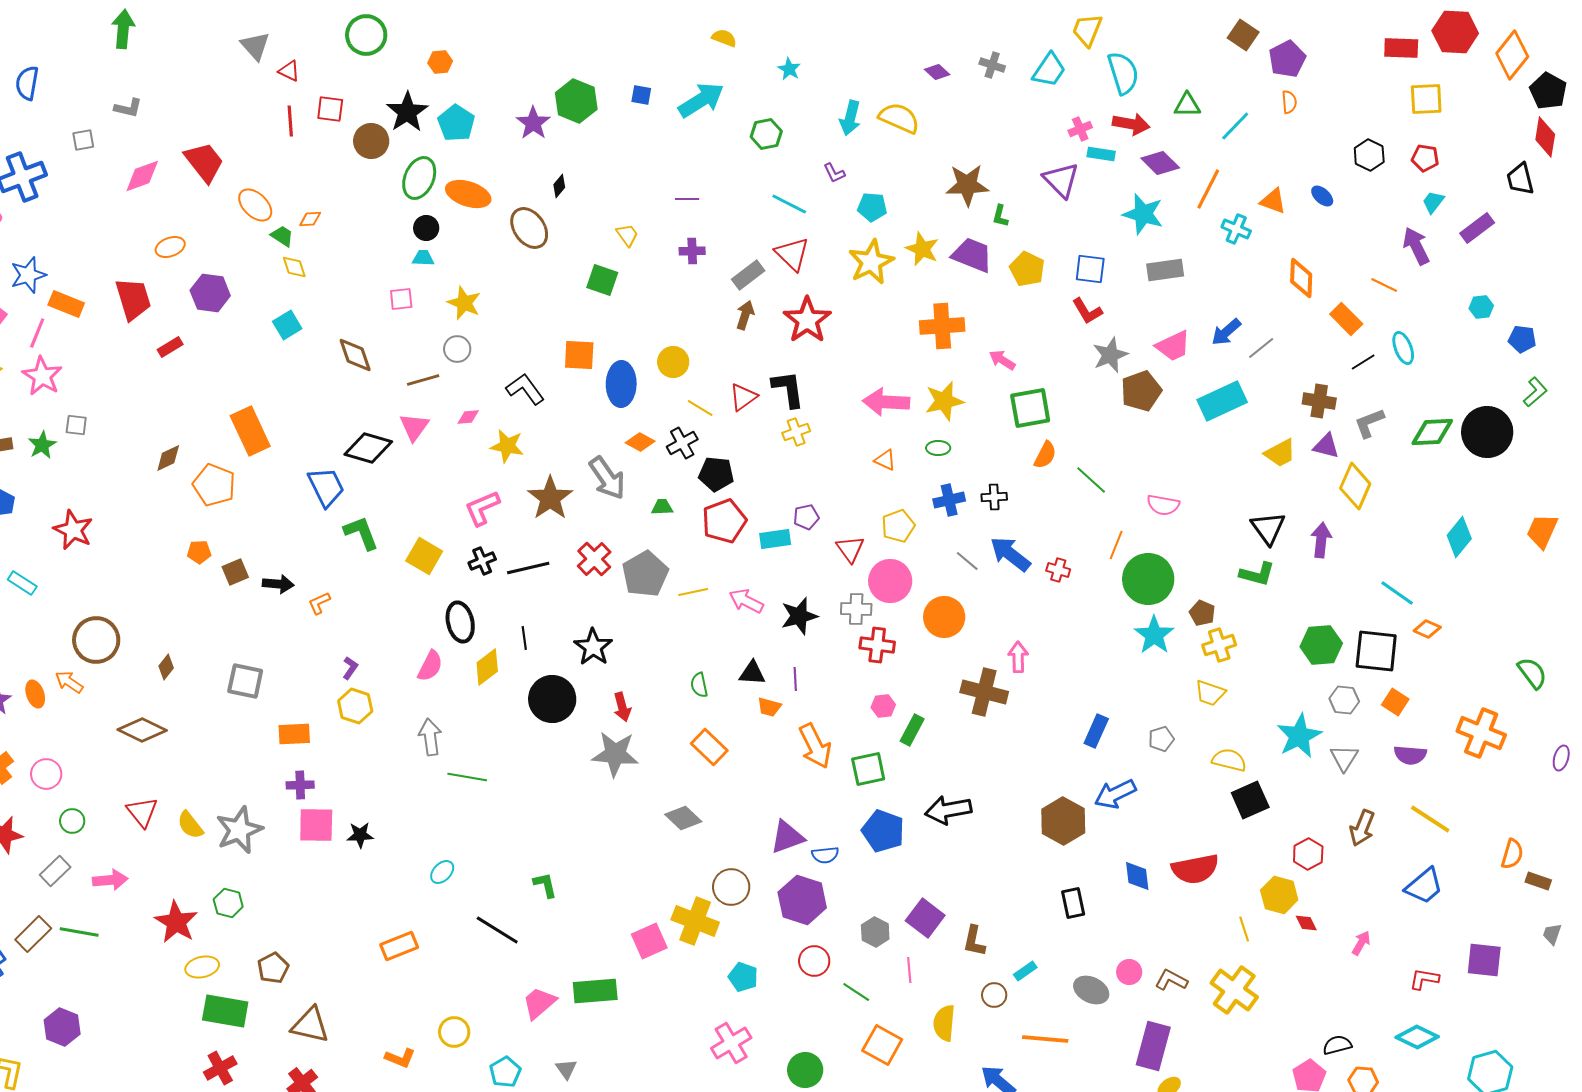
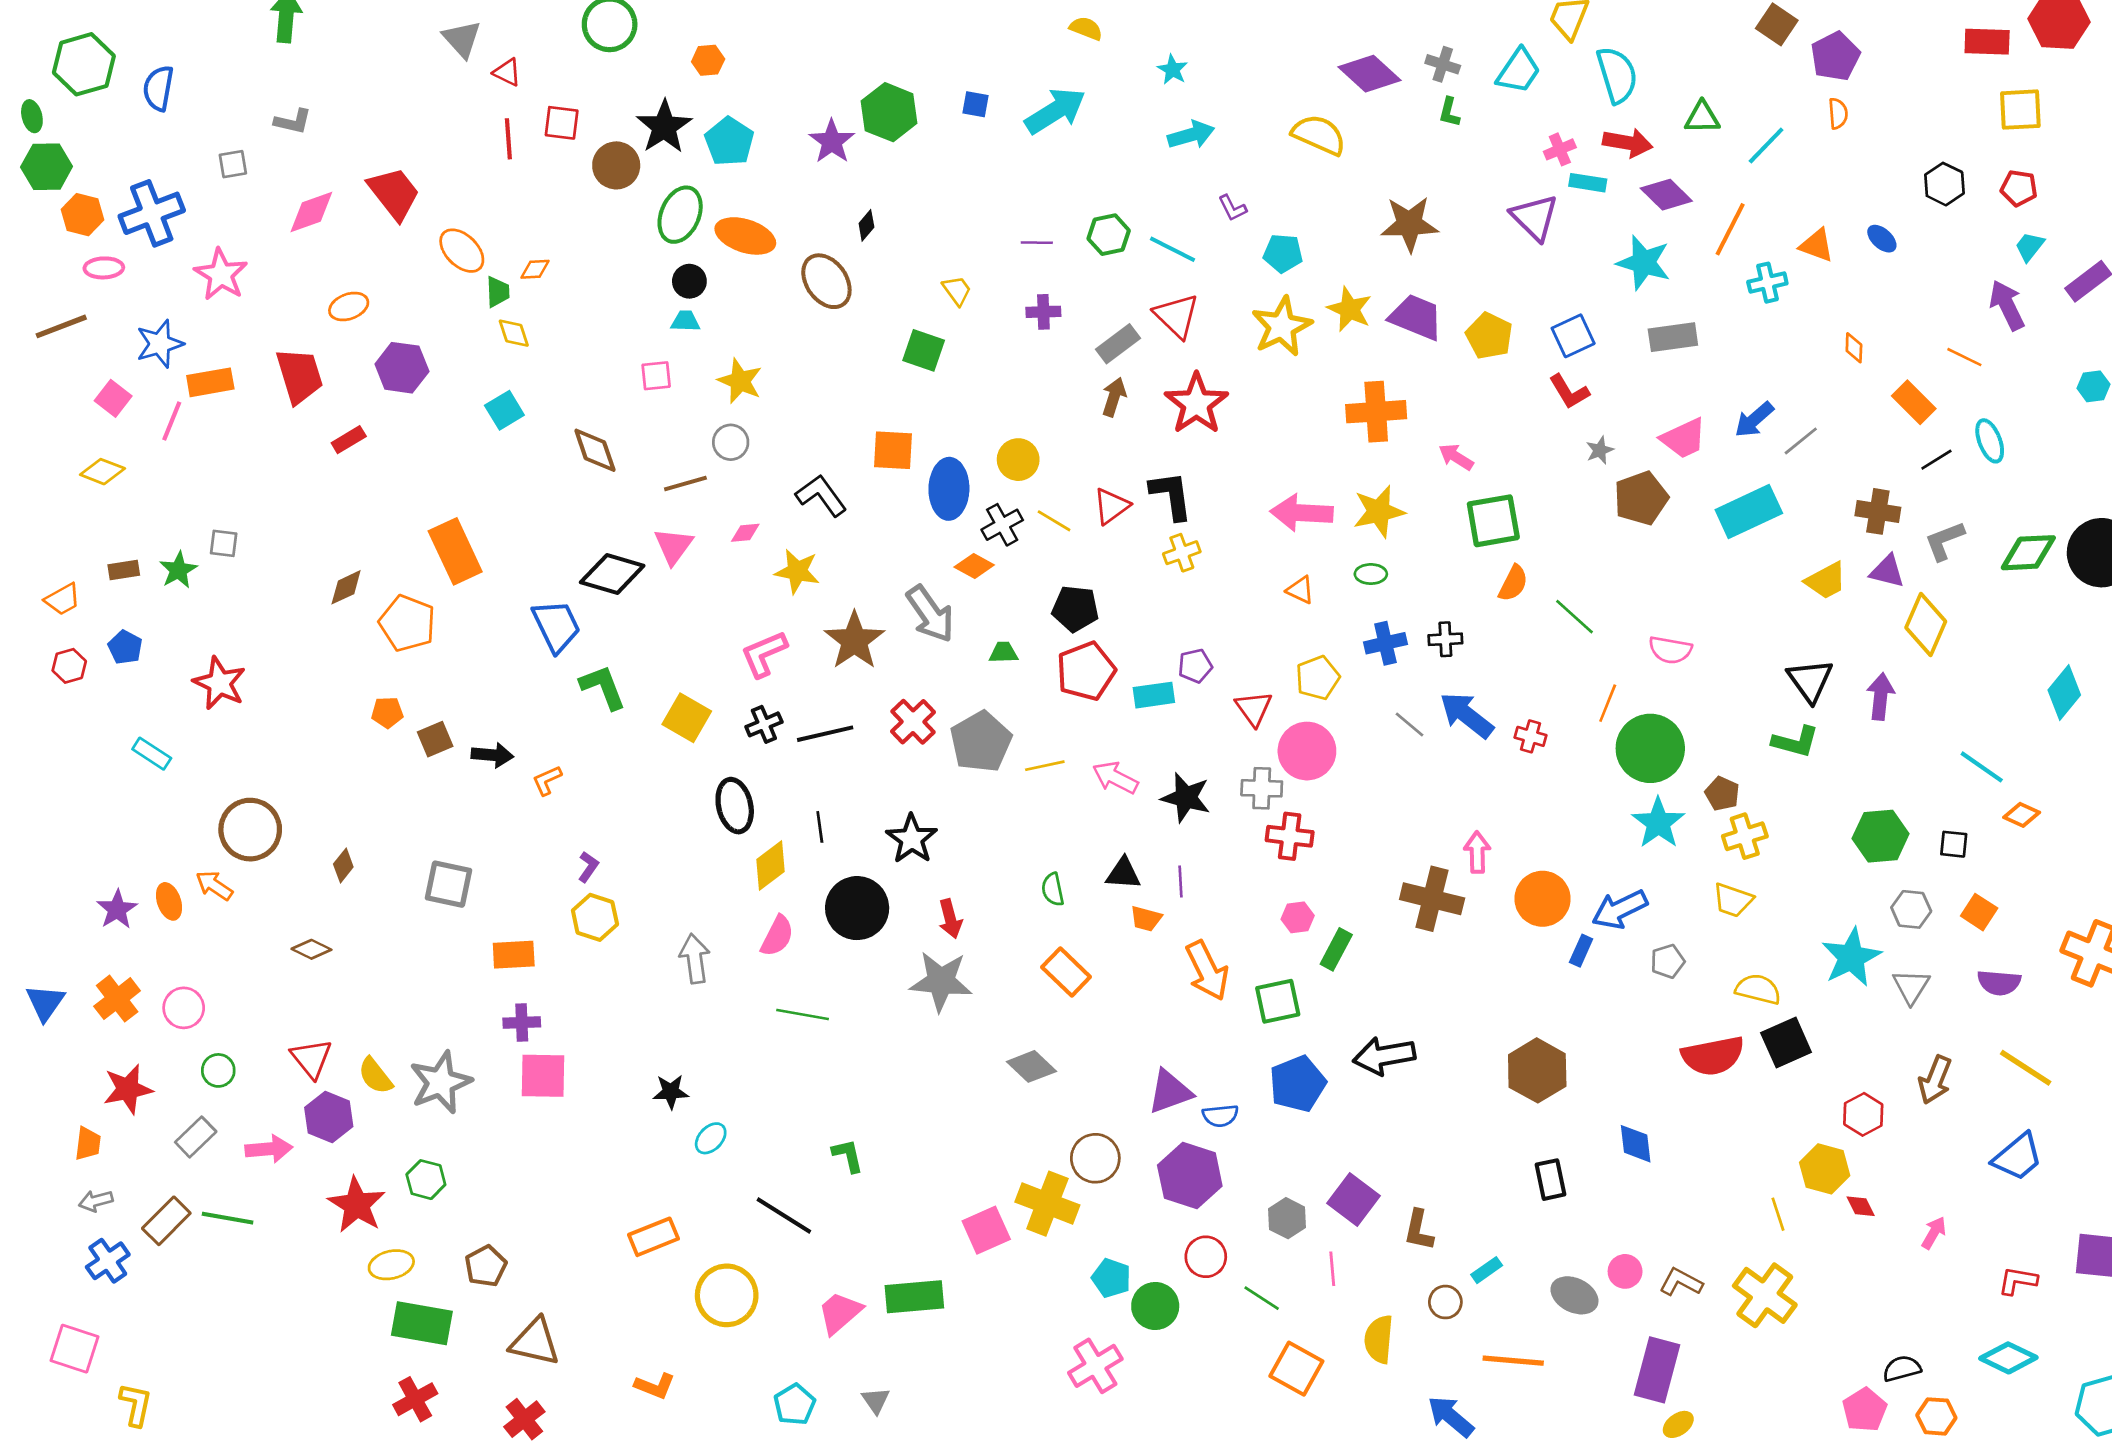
purple diamond: (937, 72) -> (1369, 74), size x1.8
cyan arrow: (850, 118) -> (1191, 135), moved, turned -120
green hexagon: (766, 134) -> (1109, 235), moved
green L-shape: (1000, 216) -> (1449, 112), moved
cyan cross: (1236, 229) -> (1767, 283), turned -36
green trapezoid: (282, 236) -> (498, 292), turned 55
blue square: (1090, 269) -> (1573, 336), turned -32
orange diamond: (1301, 278) -> (1854, 348), size x0.6
orange rectangle: (66, 304) -> (210, 382), turned -32
gray star: (1110, 355) -> (1600, 450), size x0.6
pink star: (42, 376) -> (221, 275), moved
black cross: (682, 443) -> (1002, 525), moved
black star: (799, 616) -> (1186, 798), turned 30
orange circle: (944, 617) -> (1543, 899), moved
black square: (1376, 651) -> (1954, 844), size x0.5
pink semicircle: (430, 666) -> (777, 936), moved
brown diamond: (142, 730) -> (311, 949), size x0.6
blue rectangle: (1096, 731) -> (1581, 951), size x0.7
green line: (467, 777) -> (803, 1015), moved
blue arrow: (1115, 794) -> (1620, 909), moved
blue pentagon: (883, 831) -> (1298, 1084), turned 30
black star: (360, 835) -> (671, 1092), moved
red semicircle: (1195, 869) -> (1713, 1056), moved
purple hexagon: (62, 1027) -> (329, 1117), moved
yellow circle: (454, 1032) -> (727, 1295), moved, size x1.5
green circle: (805, 1070) -> (1155, 1306), moved

